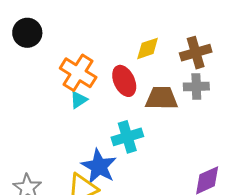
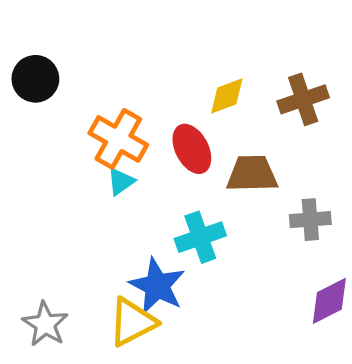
gray cross: (196, 87) -> (310, 220), moved

